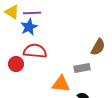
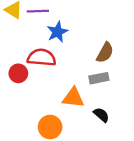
blue star: (29, 27) -> (57, 32), moved
brown semicircle: (98, 47) -> (105, 53), moved

